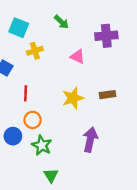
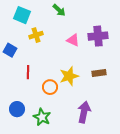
purple cross: (106, 36) -> (98, 36), moved
orange circle: (33, 120) -> (50, 87), moved

